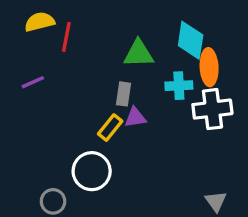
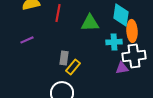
red line: (66, 37) -> (58, 13), moved
gray rectangle: (123, 94) -> (64, 58), moved
purple triangle: (135, 117) -> (122, 68), moved

